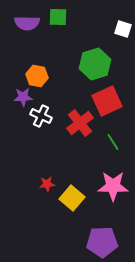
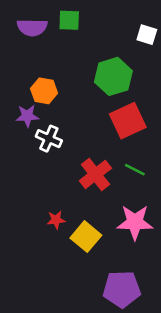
red cross: (80, 123) -> (95, 174), moved
green line: (113, 142) -> (135, 170), turned -30

